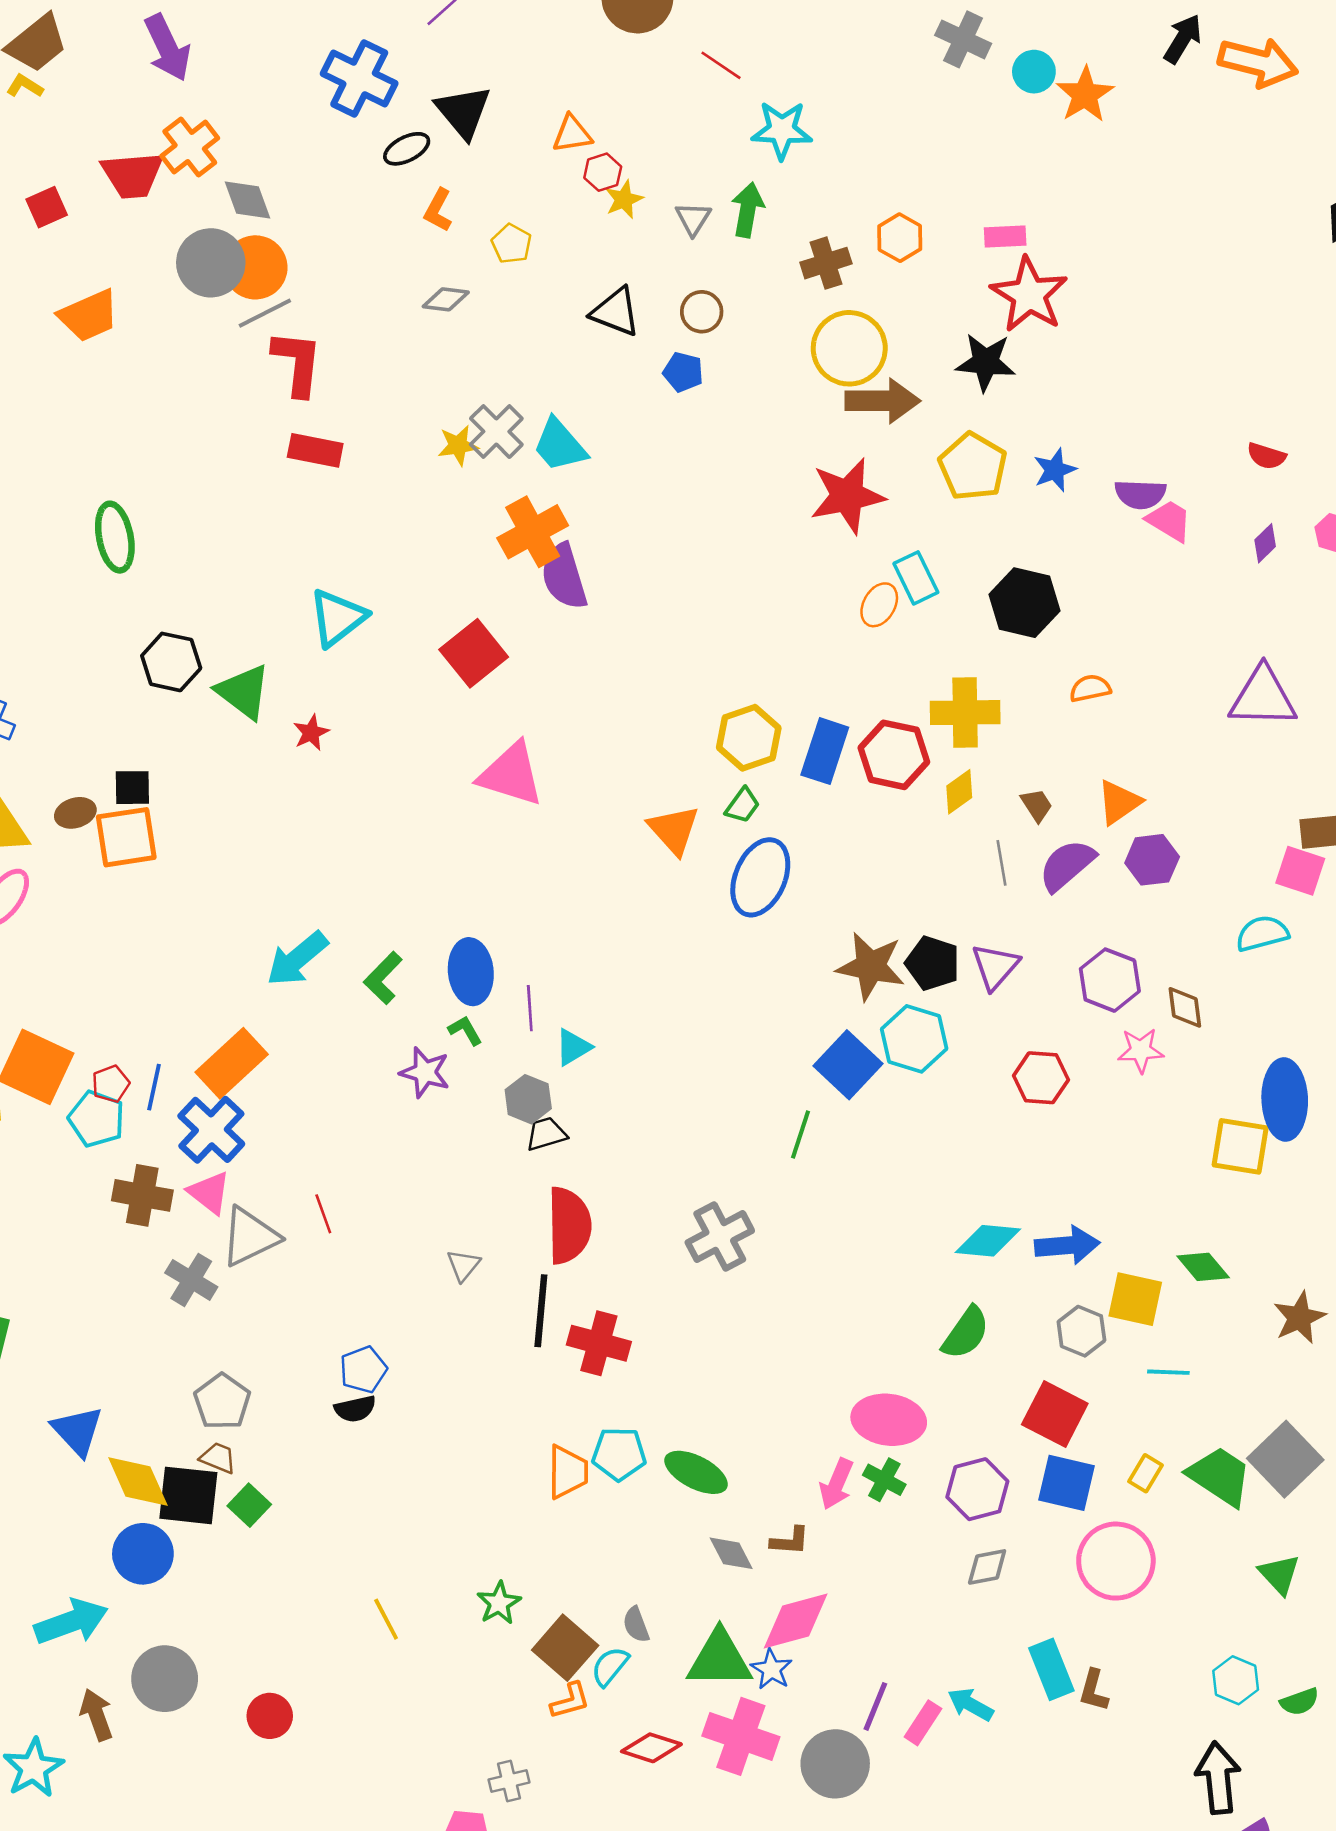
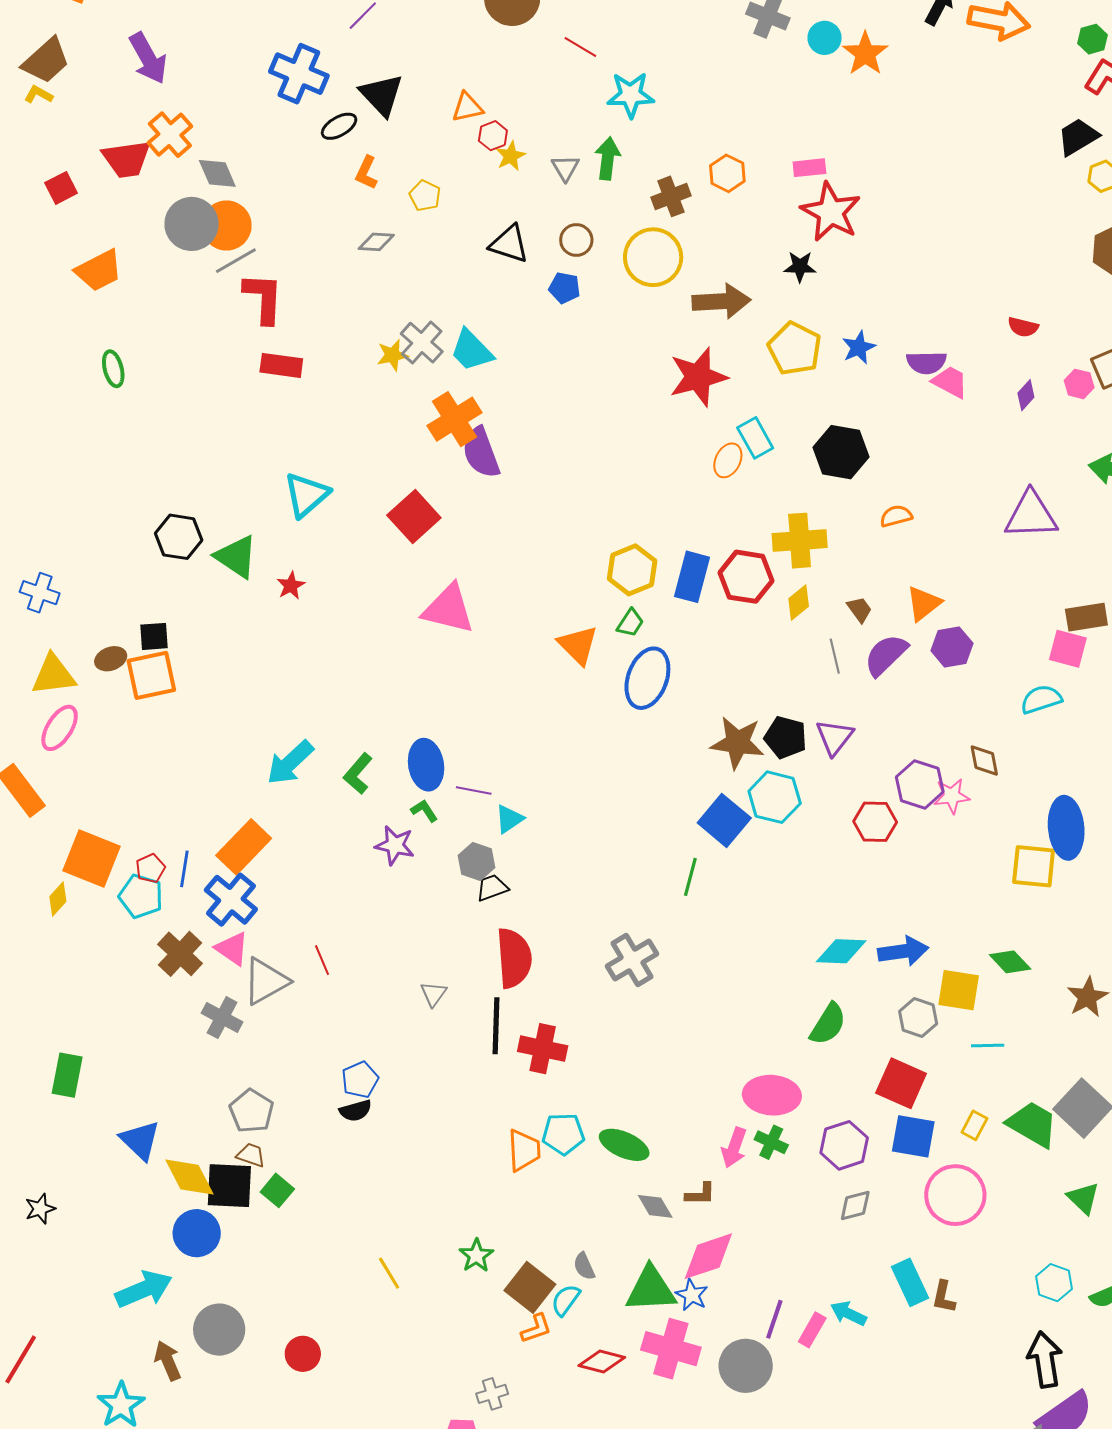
yellow circle: (849, 348) -> (653, 257), moved
black star: (986, 362) -> (800, 267), size x0.7
green ellipse: (115, 537) -> (113, 369), moved, size x0.7
purple hexagon: (1110, 980) -> (920, 784), moved
purple line: (530, 1008) -> (474, 790), turned -72
brown cross: (142, 1195) -> (180, 954), turned 36

